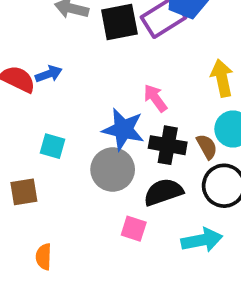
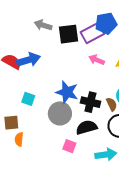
blue arrow: (49, 74) -> (29, 60), size x1.6
pink arrow: (155, 98) -> (97, 60), moved, turned -35
orange semicircle: (44, 257) -> (19, 139), moved

